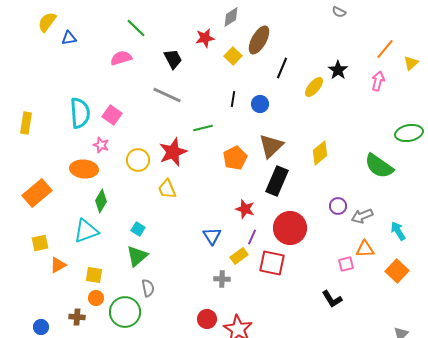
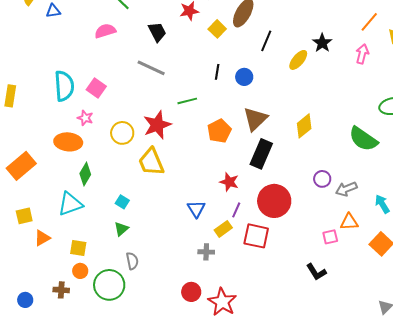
yellow trapezoid: (167, 189) -> (151, 162), size x1.4
green triangle: (137, 256) -> (121, 229), size x0.7

